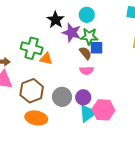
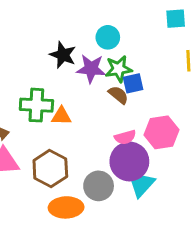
pink semicircle: (87, 71) -> (125, 137), moved
gray circle: (62, 97) -> (99, 186), moved
purple circle: (83, 97) -> (129, 161), size x1.6
pink hexagon: (103, 110) -> (162, 132), moved

